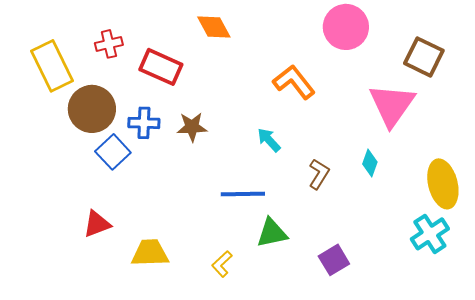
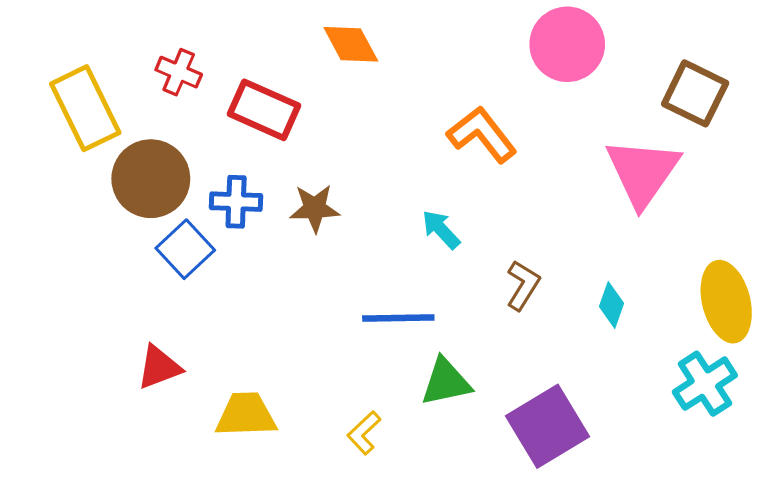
red cross: (109, 44) -> (179, 72), turned 36
cyan diamond: (370, 163) -> (611, 305), moved
purple square: (334, 260) -> (548, 426), size x1.6

